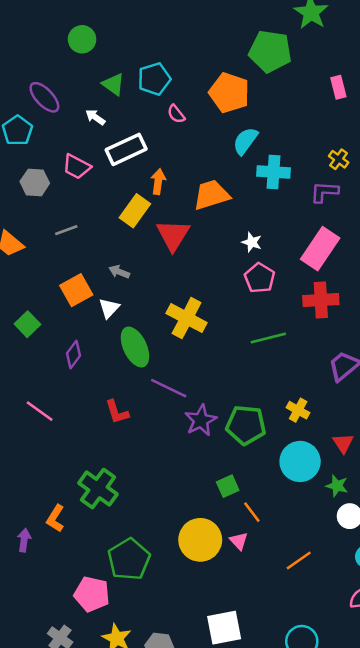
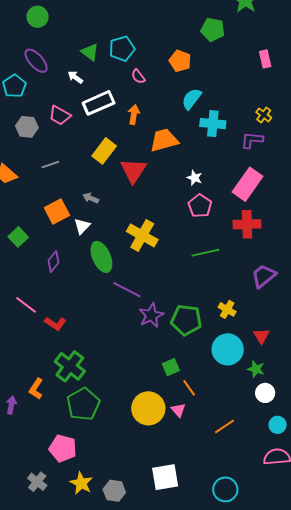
green circle: (82, 39) -> (38, 17), moved
green pentagon: (270, 51) -> (213, 30), size x0.7
orange pentagon: (229, 93) -> (180, 61), size x0.7
orange arrow: (158, 182) -> (134, 115), moved
red L-shape: (117, 412) -> (55, 324), moved, turned -40
green pentagon: (129, 559) -> (83, 404), moved

